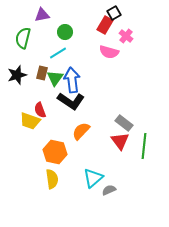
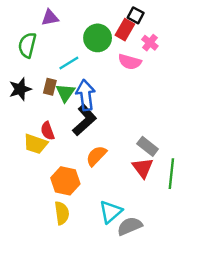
black square: (114, 13) -> (136, 15), turned -32
green circle: (65, 32) -> (98, 38), moved, size x1.5
black L-shape: (71, 101) -> (84, 120), turned -76
gray semicircle: (109, 190) -> (130, 226), size x1.5

